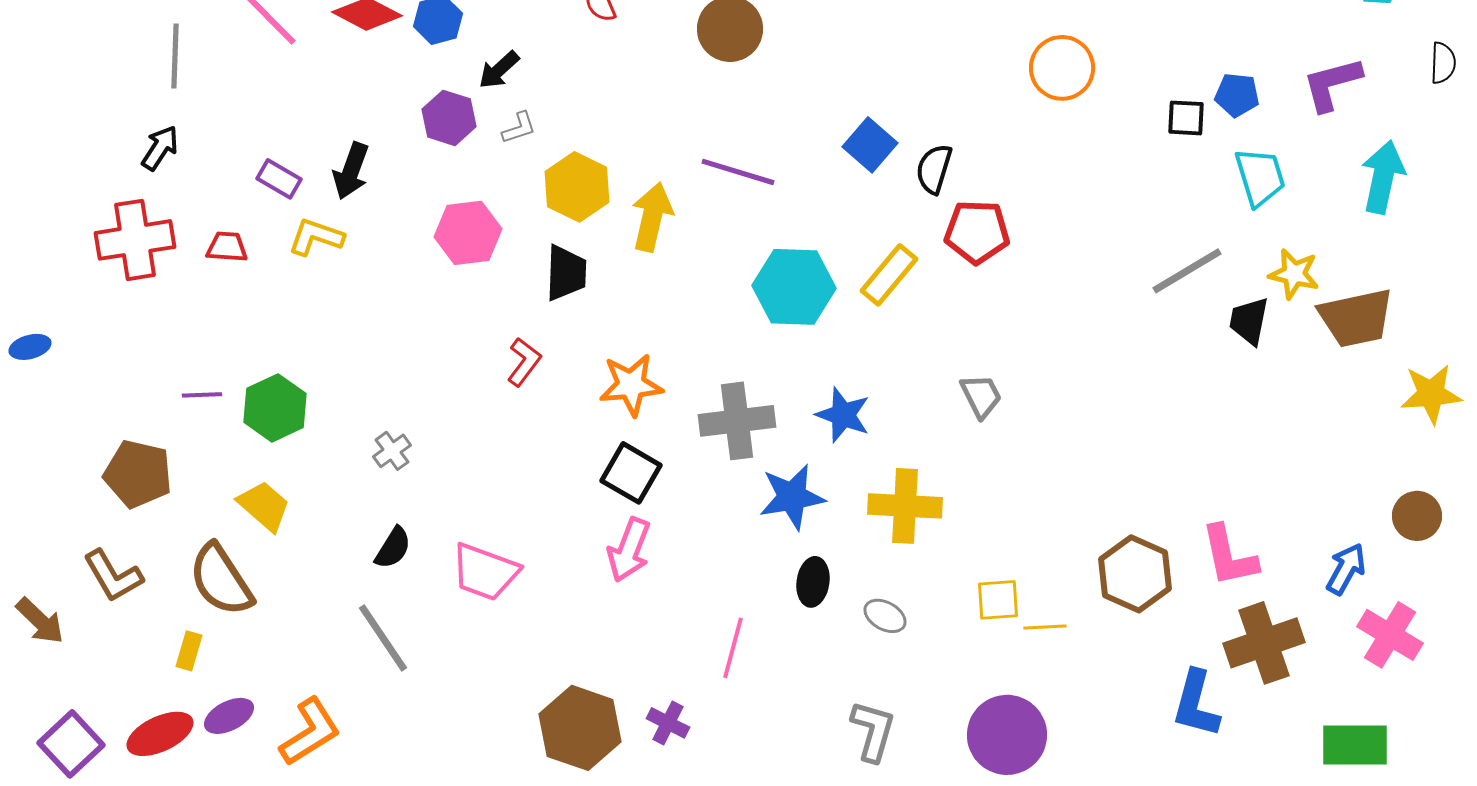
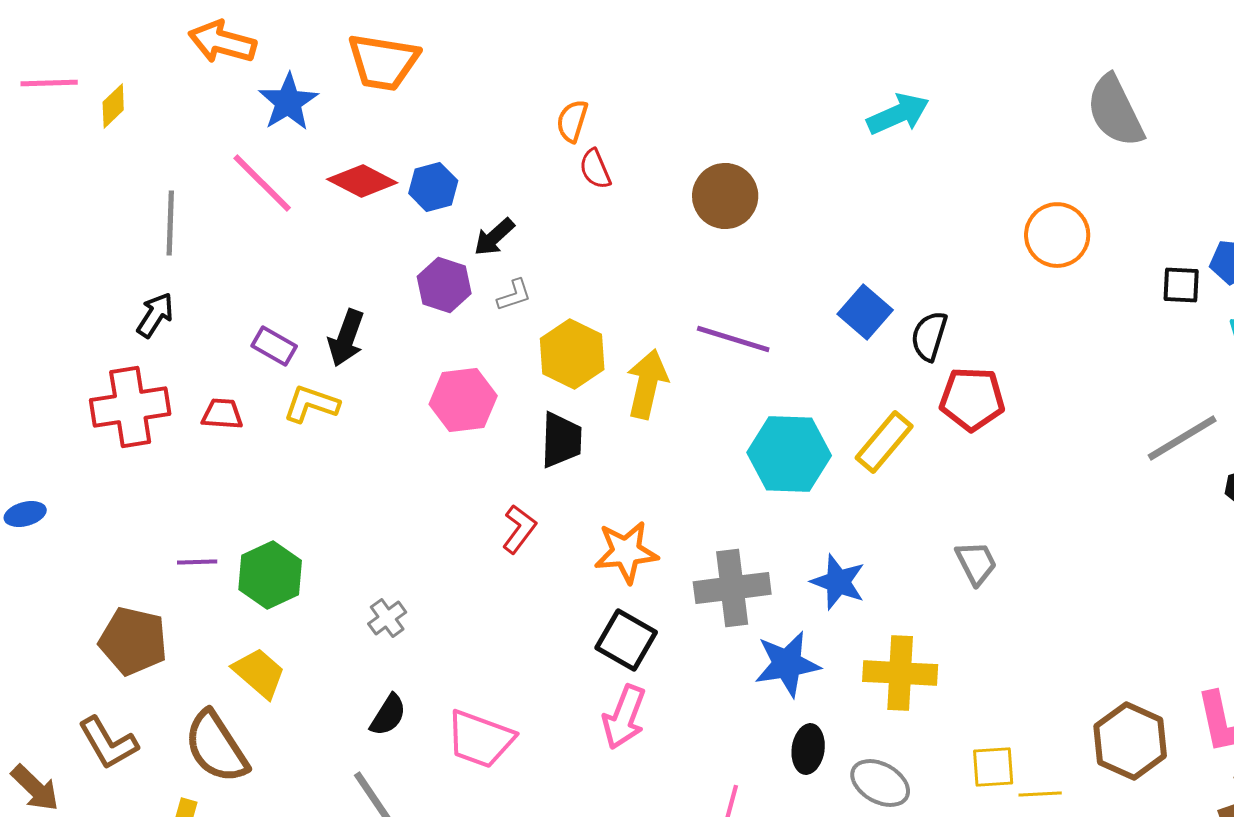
gray ellipse: (885, 616) -> (880, 783), size x1.4

